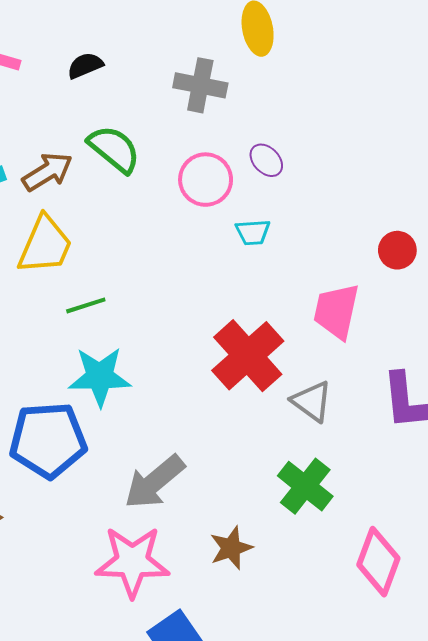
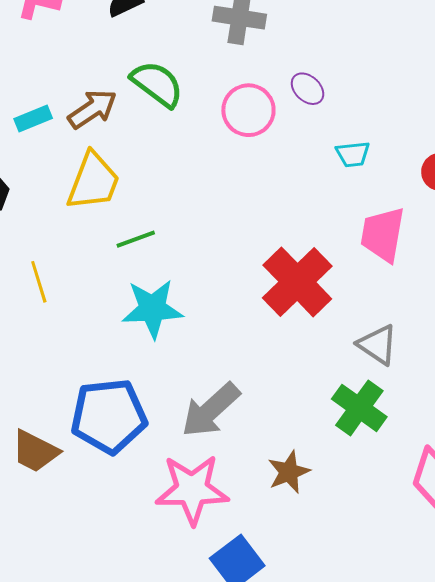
cyan trapezoid: (253, 232) -> (353, 154), moved
gray triangle: (312, 401) -> (378, 345), moved
blue pentagon: (48, 440) -> (109, 416), moved

